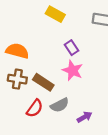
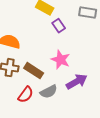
purple rectangle: (71, 48) -> (59, 26), moved
purple arrow: (84, 117) -> (77, 82), moved, size x1.5

